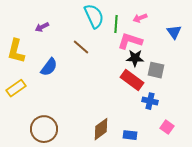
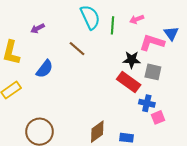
pink L-shape: (130, 41) -> (152, 43), moved
pink square: (167, 127) -> (158, 117), moved, turned 32

